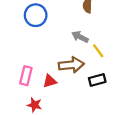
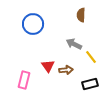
brown arrow: (71, 65) -> (66, 70), size x0.6
red triangle: (50, 81) -> (48, 66), moved, turned -48

